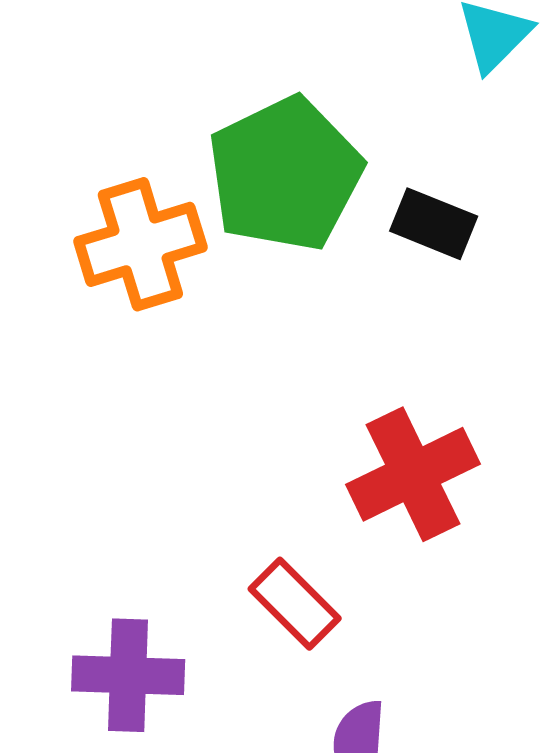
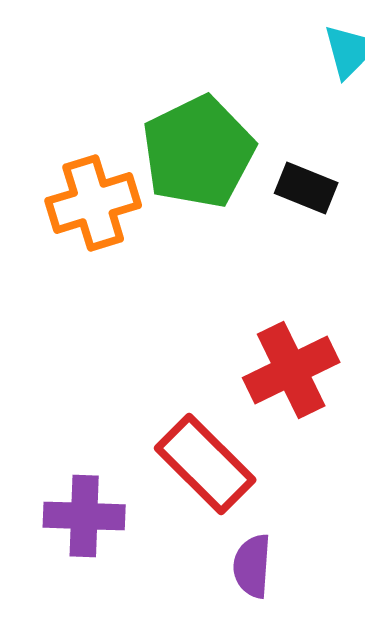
red rectangle: (295, 604) -> (205, 464), size x1.5

